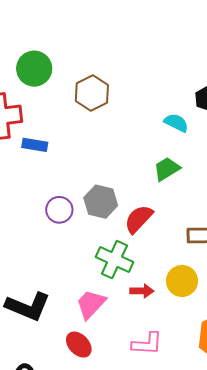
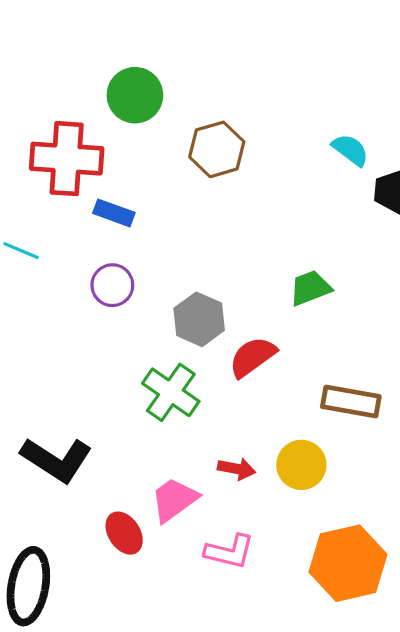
cyan semicircle: (176, 123) -> (350, 150), moved
purple circle: (59, 210) -> (112, 285), moved
green cross: (115, 260) -> (171, 392), moved
pink trapezoid: (91, 304) -> (174, 500), moved

